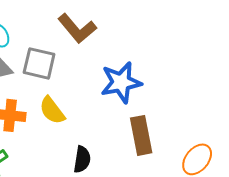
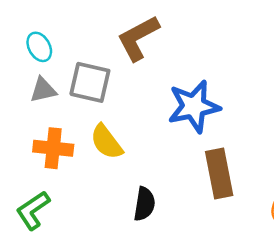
brown L-shape: (77, 28) -> (138, 38), turned 102

